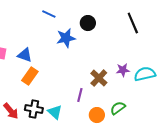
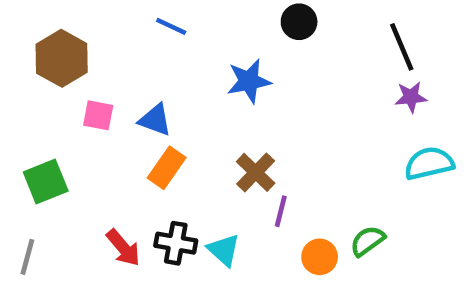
blue line: (49, 14) -> (171, 26), moved
black circle: (88, 23) -> (299, 22), moved
purple star: (123, 70) -> (411, 97), moved
brown cross: (99, 78) -> (256, 172), moved

